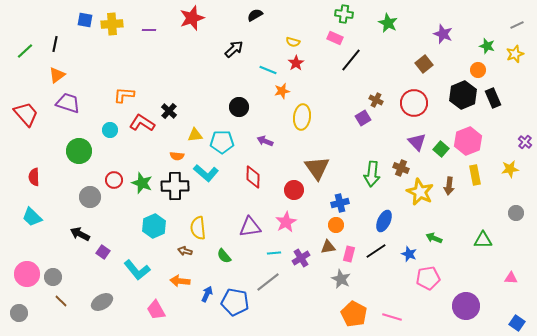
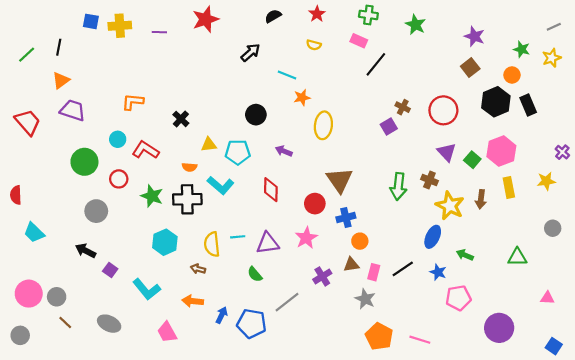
red star: (296, 63) -> (317, 14), moved
brown square: (424, 64) -> (470, 67), moved
red L-shape: (142, 123) -> (146, 150), moved
red semicircle: (34, 177) -> (16, 195), moved
red circle: (114, 180) -> (119, 179), moved
blue cross: (340, 203) -> (346, 218), moved
blue ellipse: (384, 221) -> (433, 237), moved
cyan line: (274, 253) -> (238, 237), moved
green semicircle: (224, 256) -> (255, 274), moved
gray ellipse: (102, 302) -> (109, 324), turned 55

